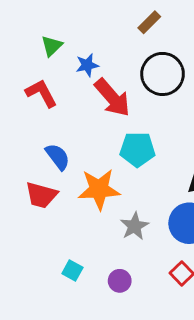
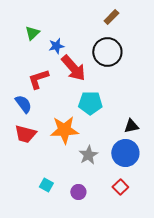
brown rectangle: (149, 22) -> (111, 17), moved
red L-shape: (41, 93) -> (38, 79), moved, turned -80
blue semicircle: (58, 157) -> (23, 104), moved

